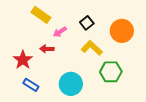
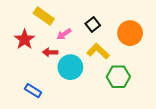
red star: (23, 60) -> (25, 39), moved
cyan circle: (71, 84) -> (70, 67), moved

